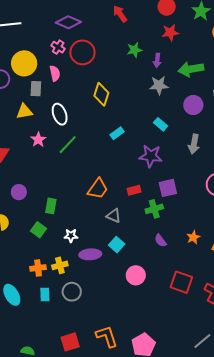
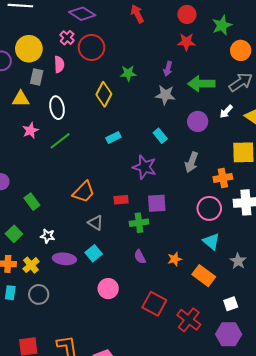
green star: (134, 50) -> (128, 73), moved
green rectangle: (51, 206) -> (32, 202), turned -56
green square: (38, 230) -> (14, 234), moved
yellow cross: (60, 265) -> (31, 265), turned -35

